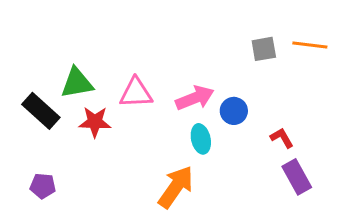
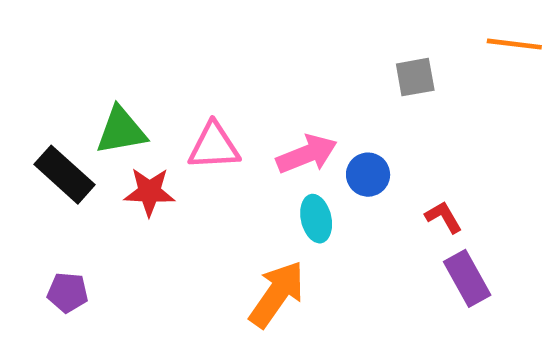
orange line: (310, 45) -> (514, 44), moved

